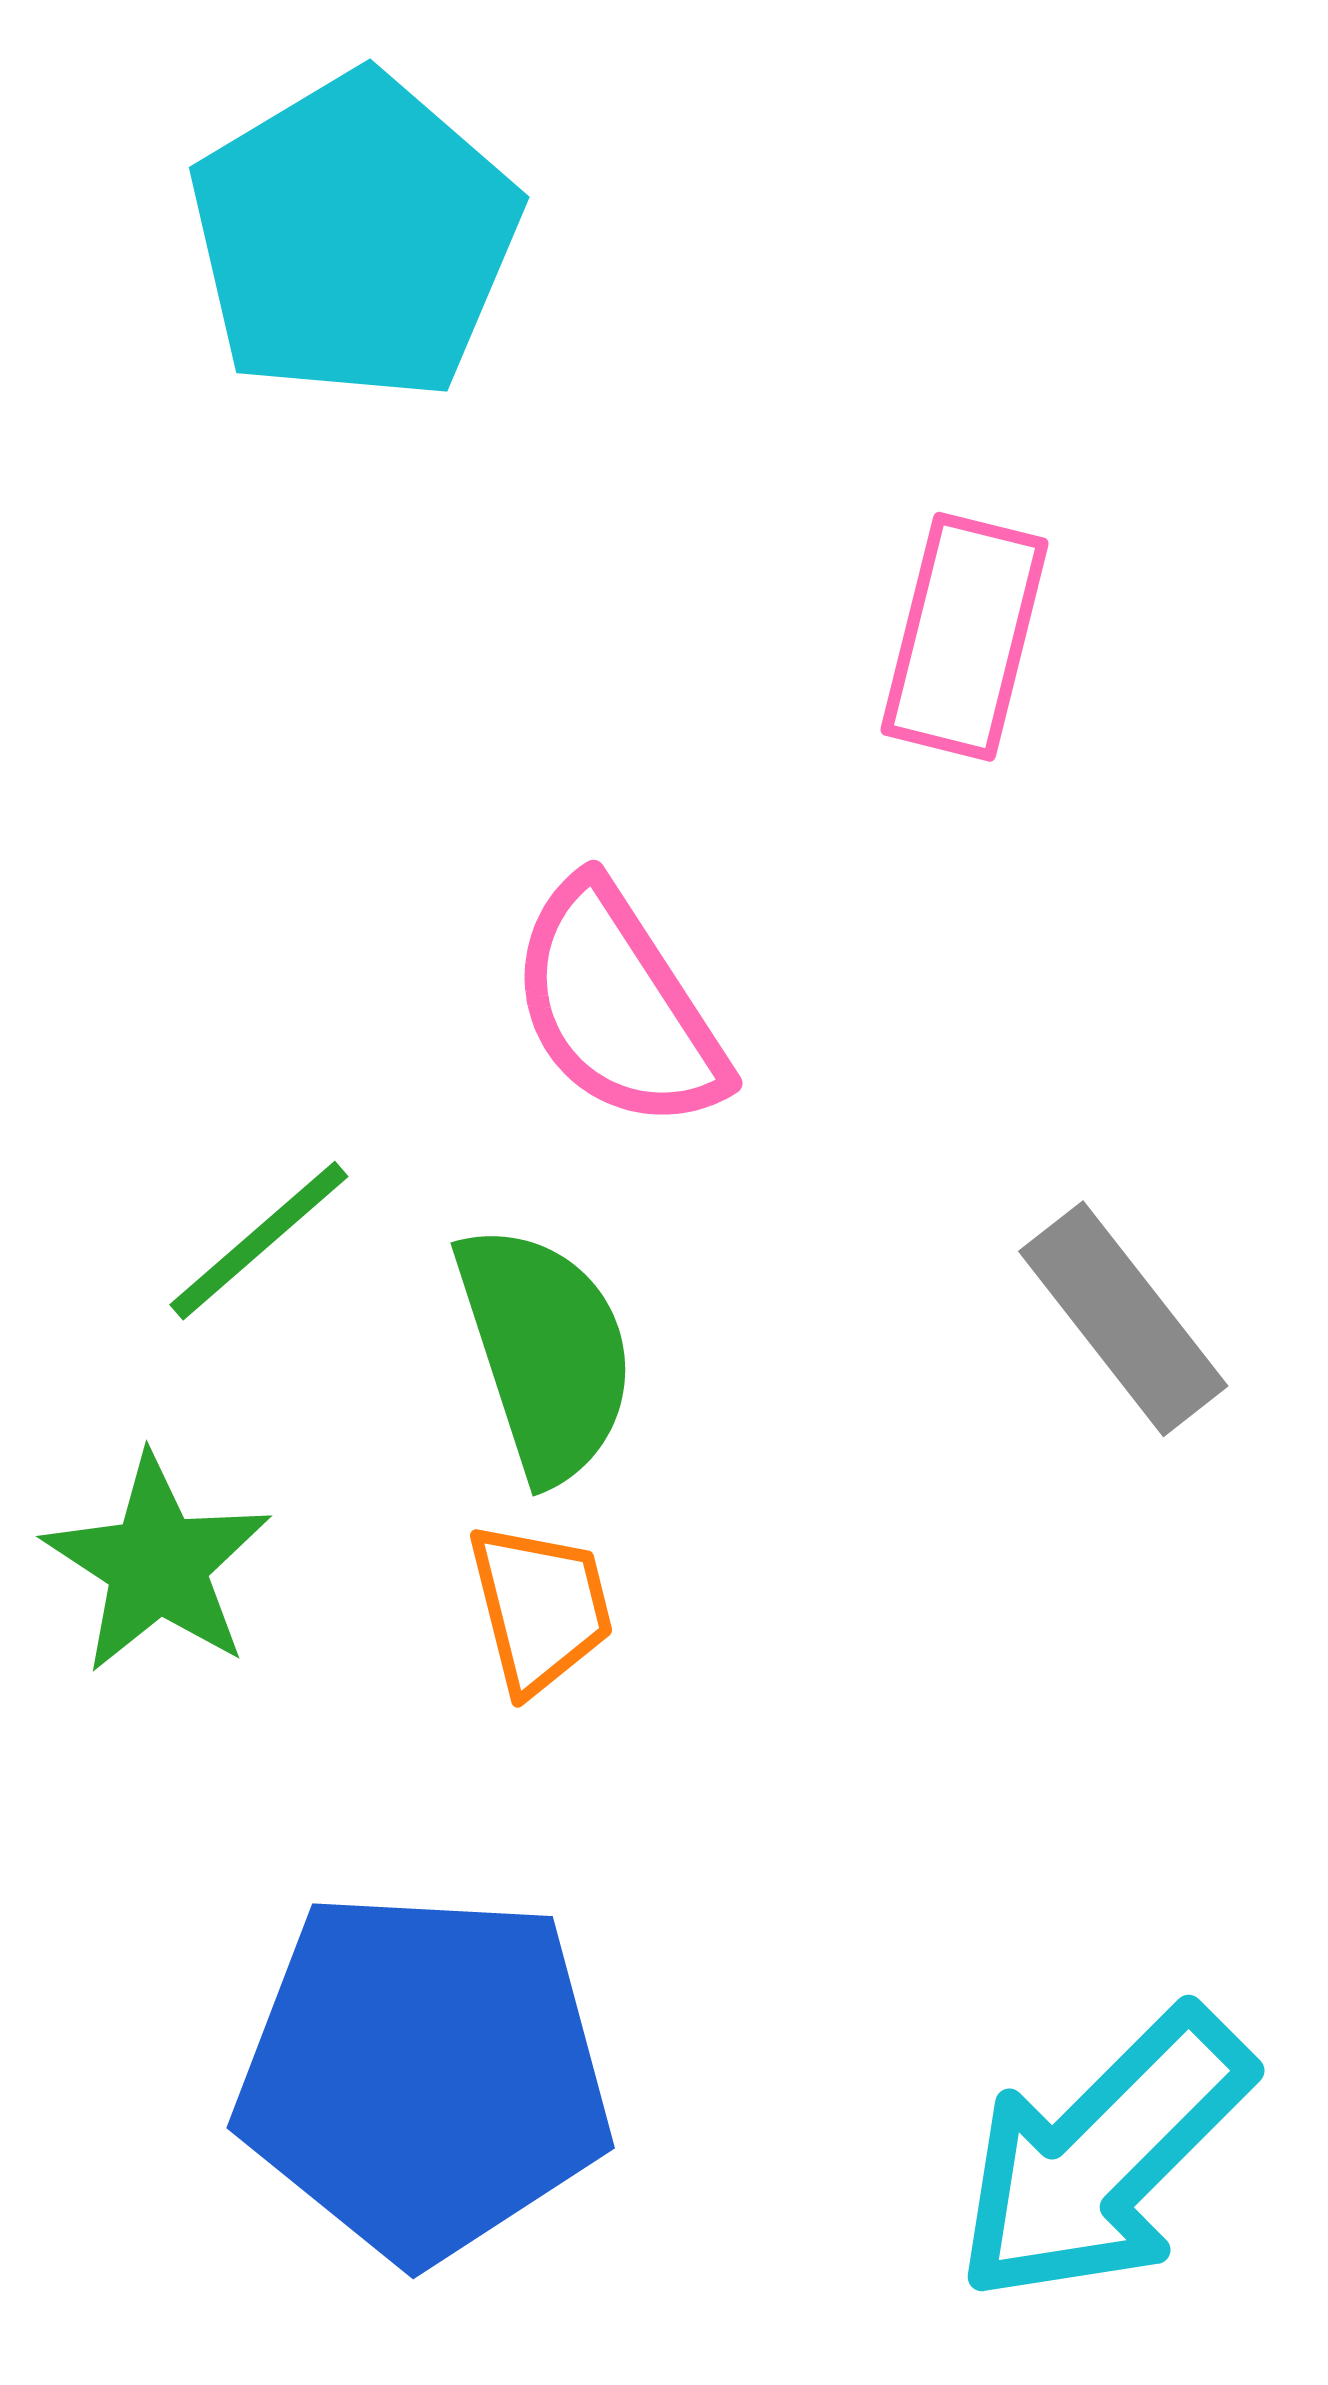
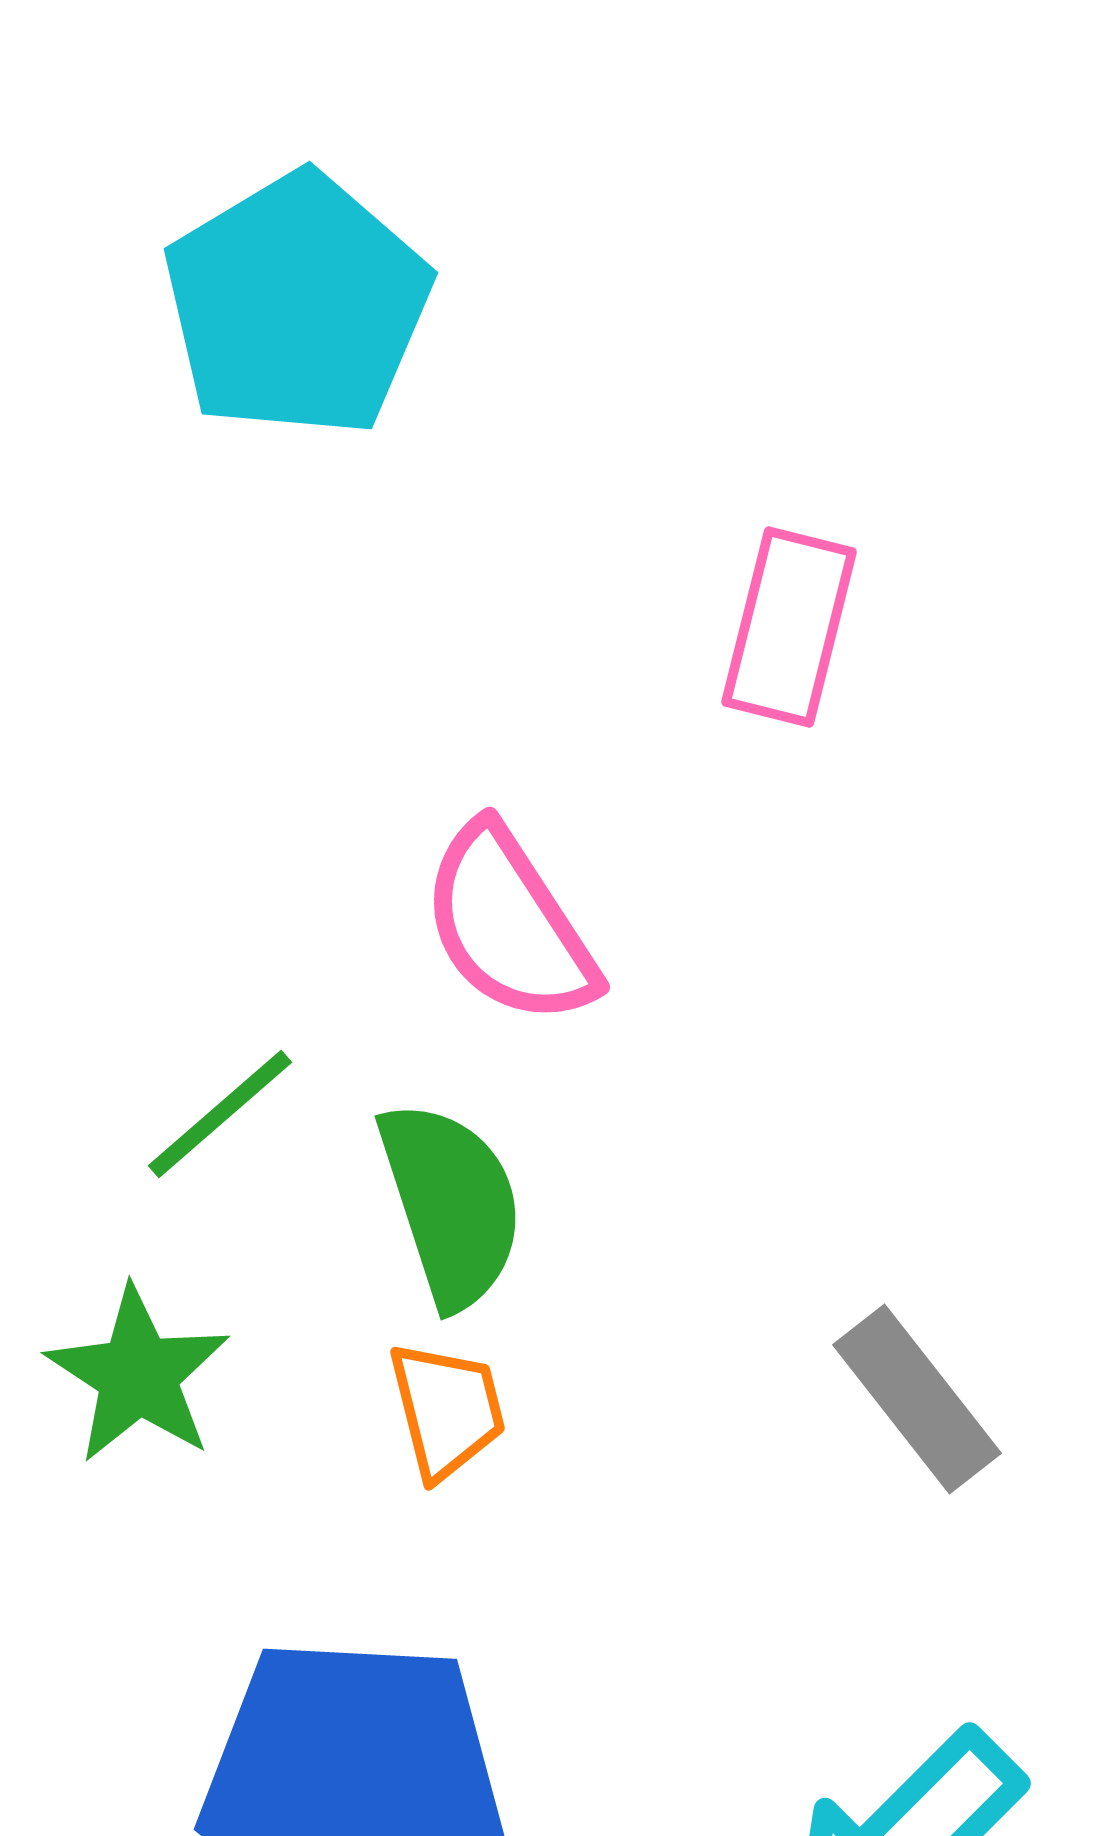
gray rectangle: (1123, 1319) -> (917, 1399), moved

